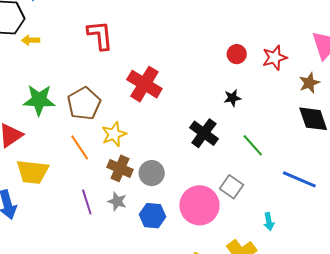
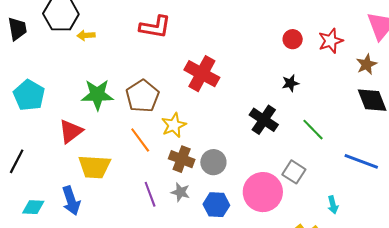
red L-shape: (100, 35) -> (155, 27), turned 108

